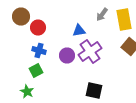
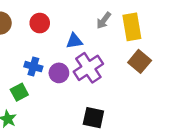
red circle: (38, 28) -> (40, 23), moved
blue cross: (39, 50) -> (33, 67), moved

